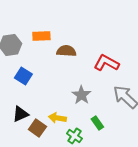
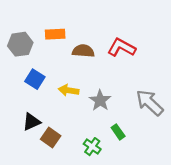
red L-shape: (106, 63) -> (121, 48), moved
yellow arrow: (57, 118) -> (69, 90), moved

